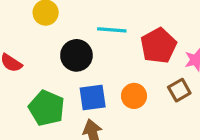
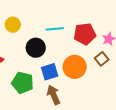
red pentagon: (159, 46) -> (85, 34), turned 30
orange circle: (134, 96) -> (75, 67), size x1.5

